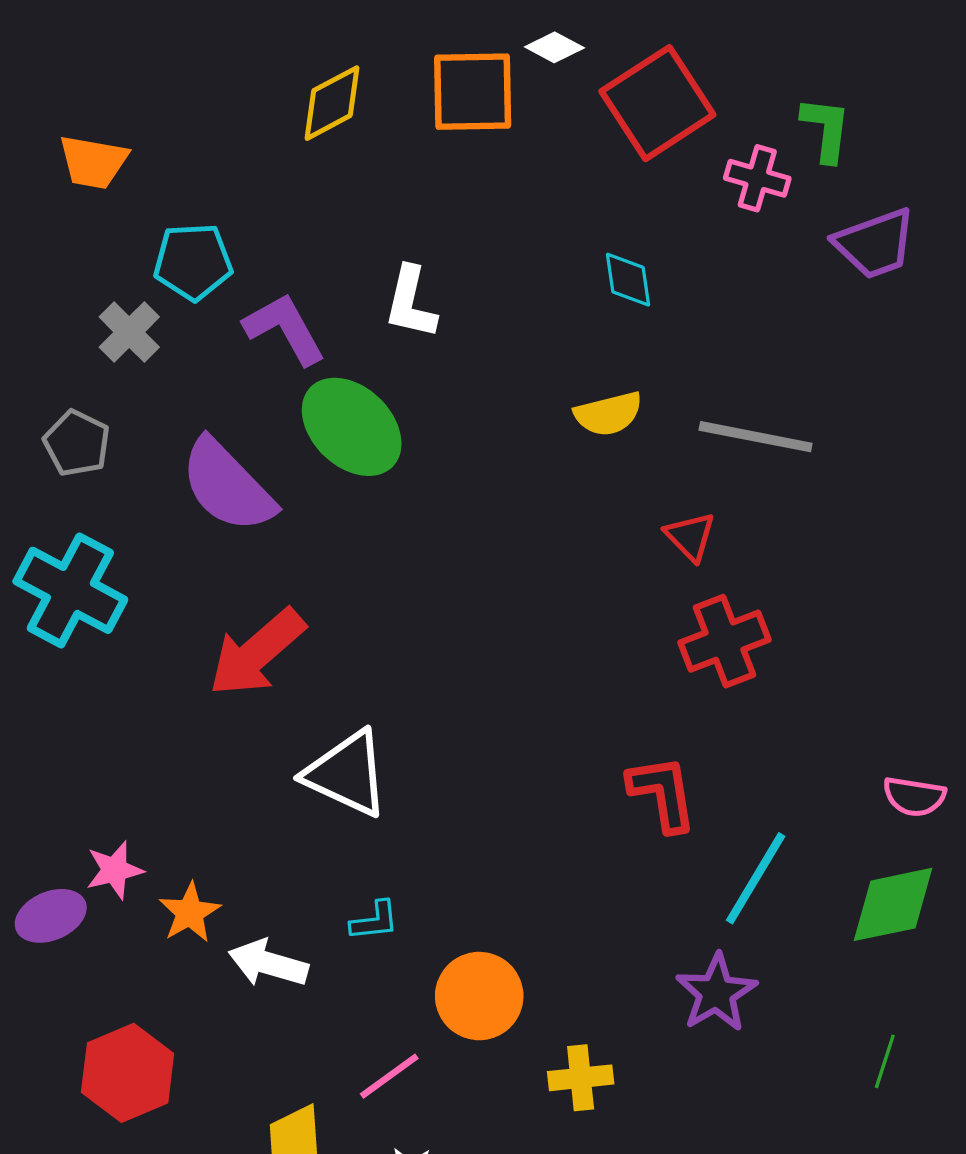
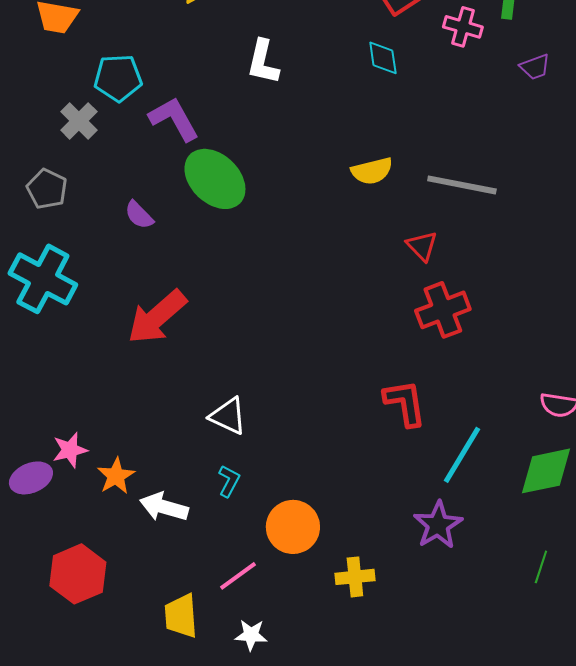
purple trapezoid: (875, 244) -> (535, 67), size x0.6
cyan diamond: (628, 280) -> (383, 58), moved
white L-shape: (411, 303) -> (263, 62), moved
purple semicircle: (227, 486) -> (139, 215), size x0.5
white triangle: (347, 774) -> (228, 416), moved, size x0.7
cyan L-shape: (375, 921) -> (229, 481), turned -56

